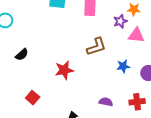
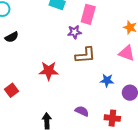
purple star: (120, 21) -> (74, 32), moved
black semicircle: (22, 55) -> (12, 37), moved

